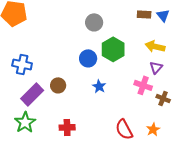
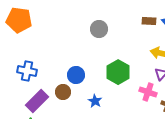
green hexagon: (113, 49) -> (118, 72), moved
blue circle: (88, 58) -> (76, 75), moved
blue star: (99, 86) -> (95, 101), moved

